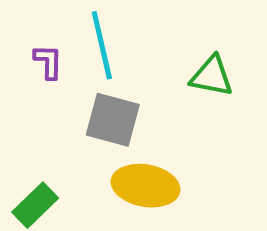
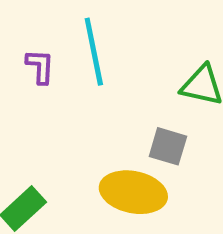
gray square: (113, 120) -> (168, 146), moved, size x0.7

